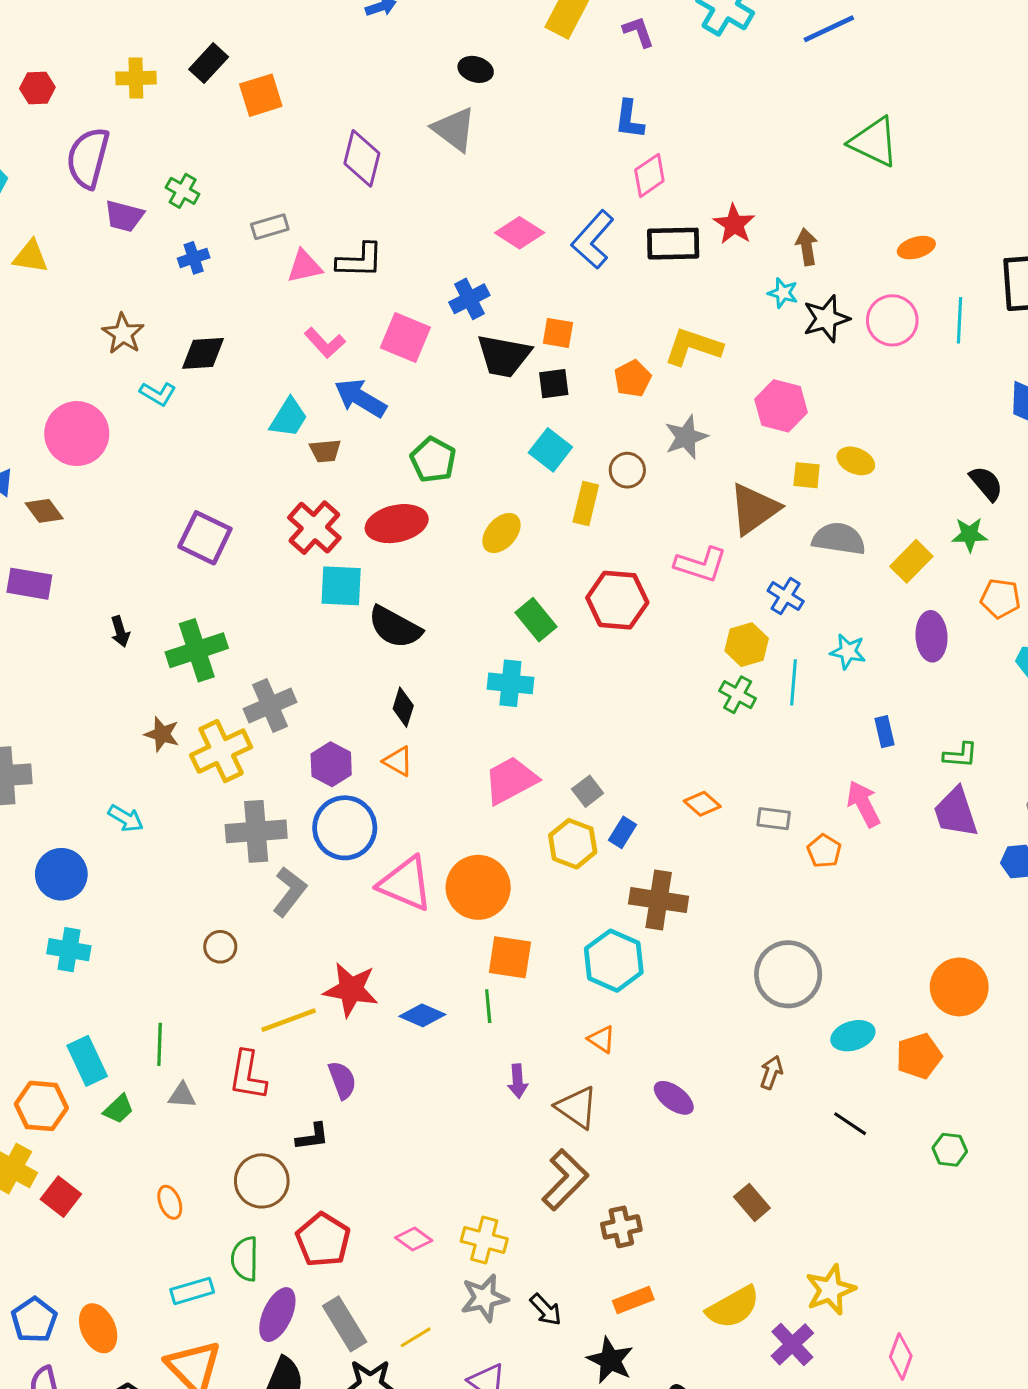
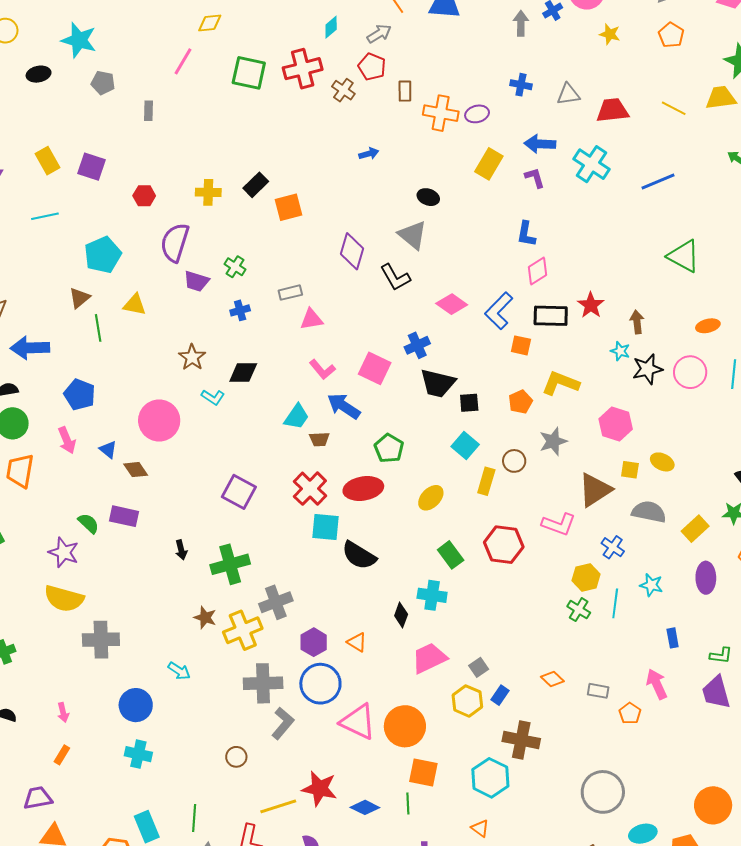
black L-shape: (360, 260) -> (395, 277), moved, turned 56
orange square: (558, 333) -> (521, 345), moved
black diamond: (403, 707) -> (401, 615), moved

